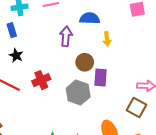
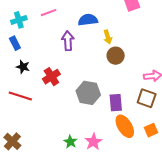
brown circle: (85, 62) -> (116, 56), moved
purple rectangle: (101, 78) -> (116, 103), moved
red cross: (41, 80) -> (51, 77), moved

